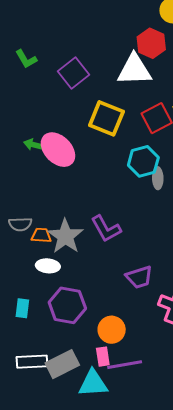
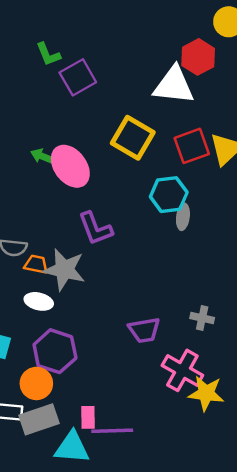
purple square: (73, 73) -> (78, 77), moved
purple L-shape: (106, 229) -> (95, 228), moved
gray star: (65, 236) -> (64, 270), turned -30
orange circle: (112, 330) -> (36, 383), moved

